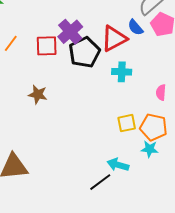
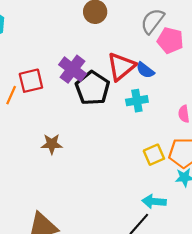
blue semicircle: (135, 27) -> (145, 70), moved
red square: (47, 46) -> (31, 81), moved

